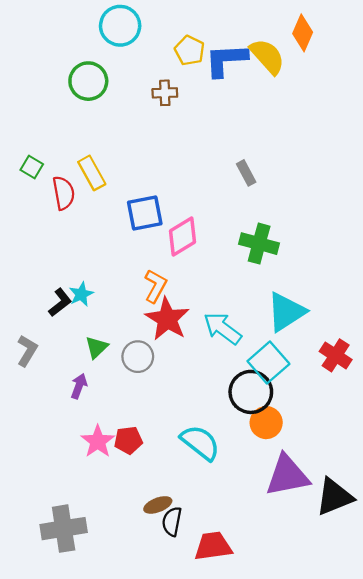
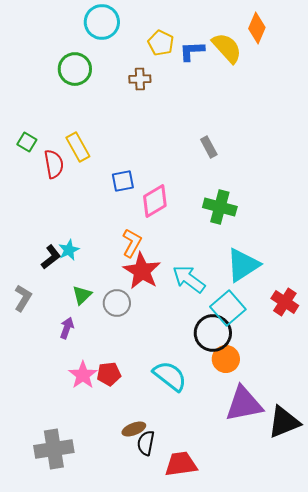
blue L-shape: (226, 60) -> (192, 51), size x0.7
blue square: (145, 213) -> (123, 181), size x0.7

